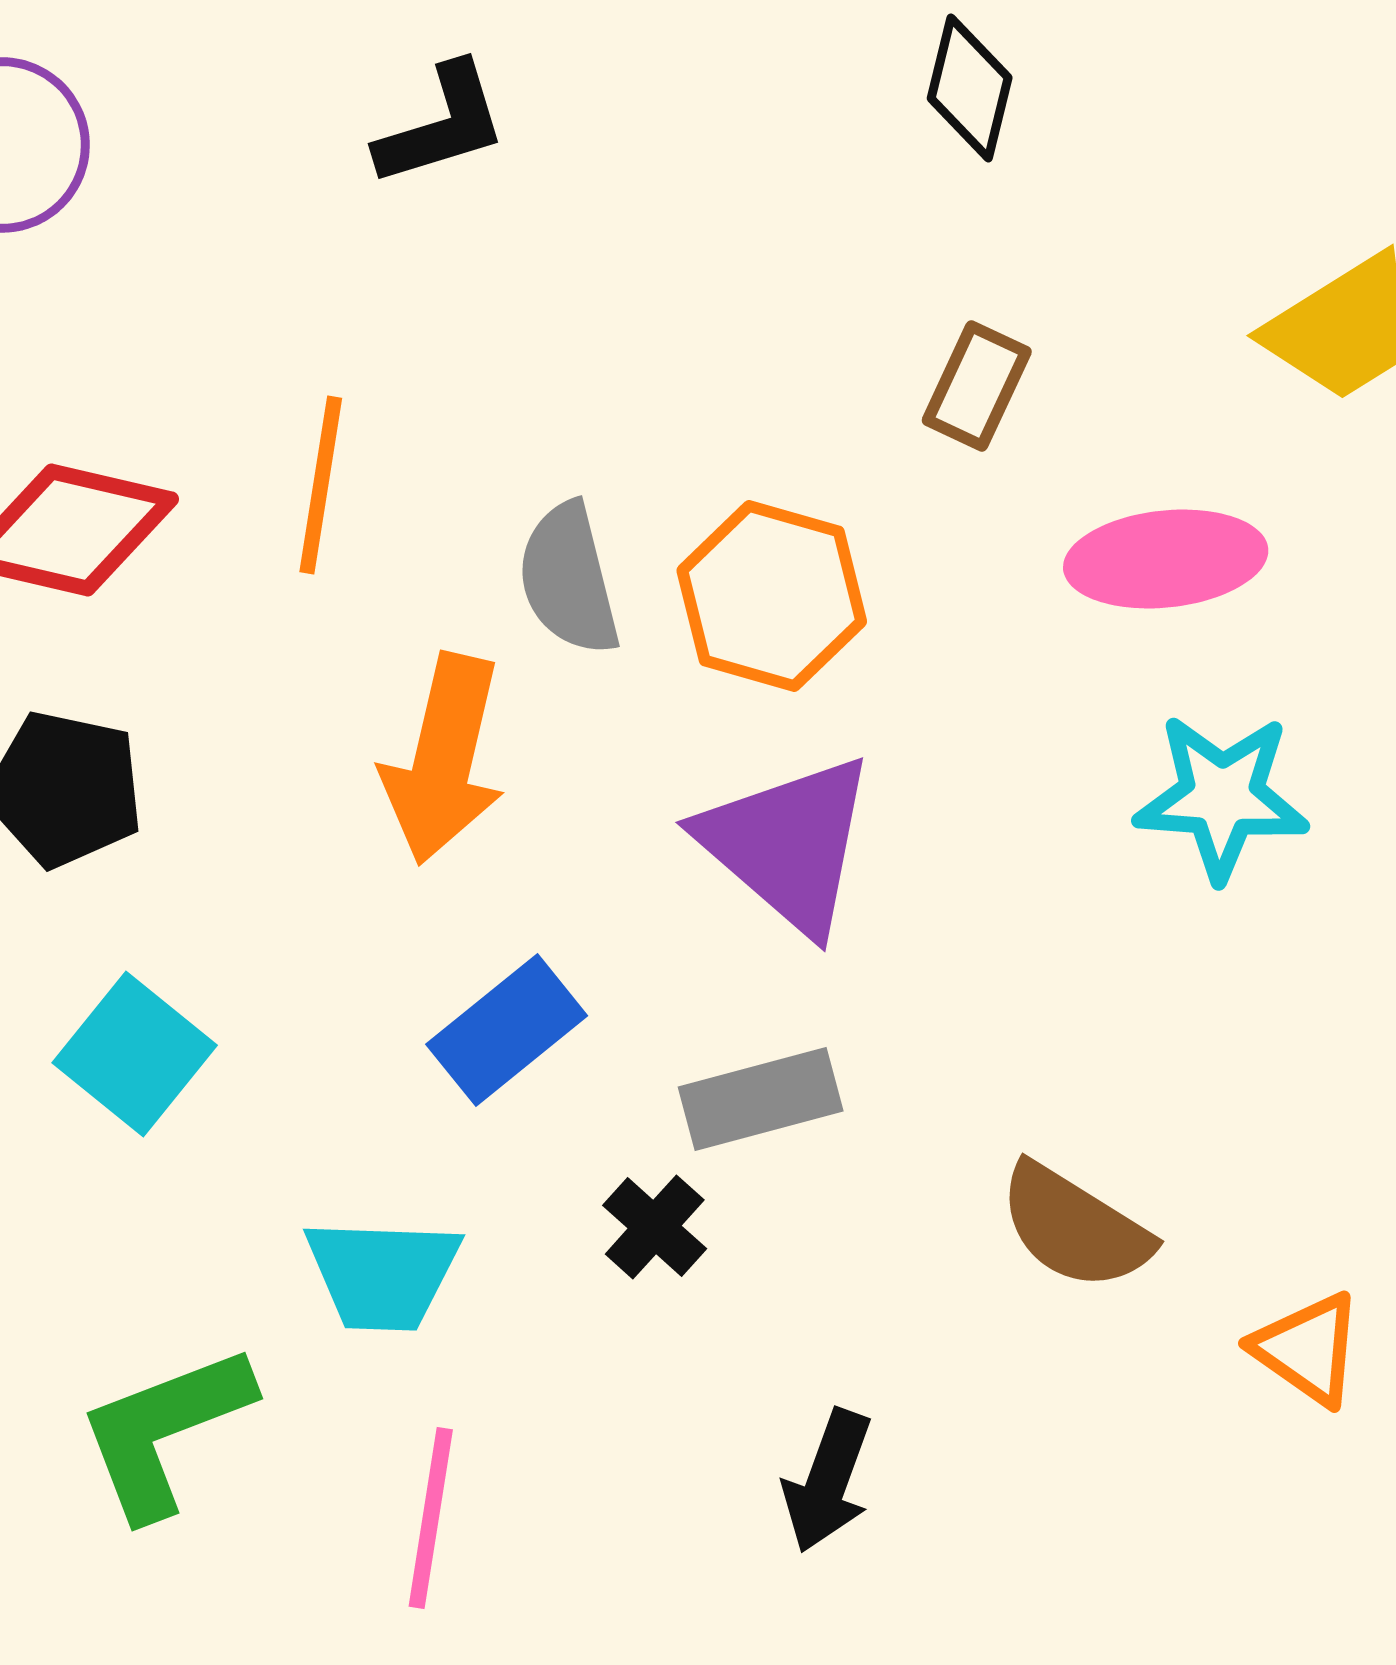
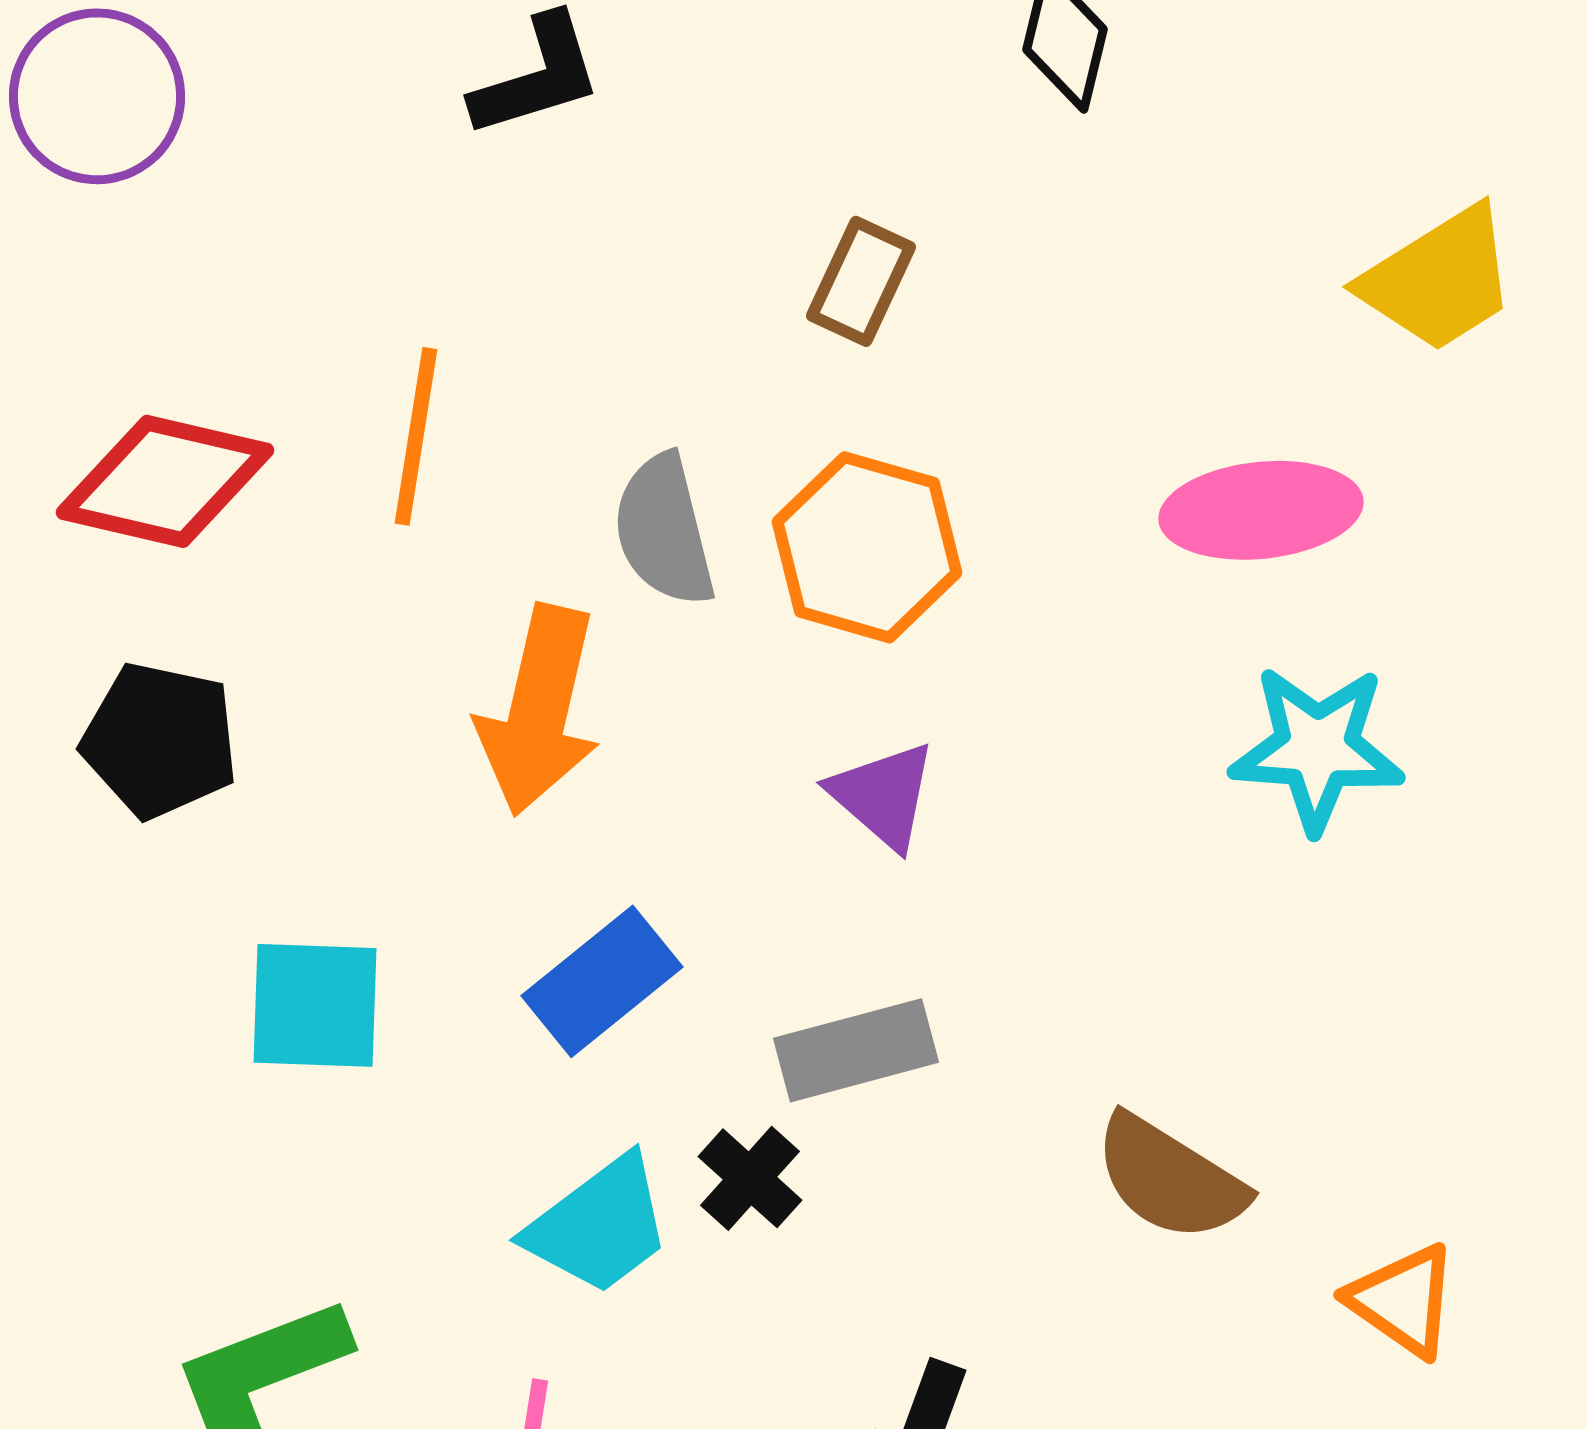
brown rectangle: (977, 386) -> (861, 281), moved
purple triangle: (788, 844) -> (883, 795), size x0.6
cyan square: (135, 1054) -> (315, 1005), moved, turned -37
cyan trapezoid: (383, 1274) -> (599, 1225), moved, turned -39

